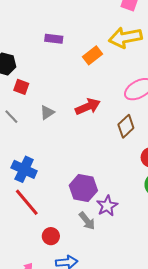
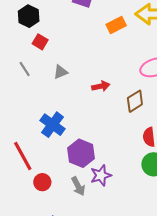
red arrow: (88, 107) -> (101, 86), moved, size x0.7
blue cross: (24, 169) -> (53, 125), moved
red circle: (51, 236) -> (42, 182), moved

